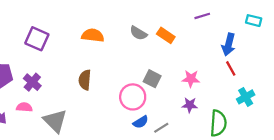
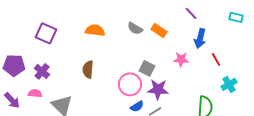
purple line: (202, 16) -> (191, 13), turned 64
blue arrow: (229, 44) -> (200, 38), moved
pink star: (191, 79) -> (181, 59), moved
purple star: (190, 105) -> (158, 89), moved, size x1.5

